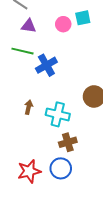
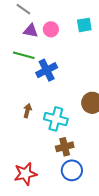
pink circle: (63, 24) -> (51, 29), moved
blue circle: (61, 168) -> (72, 170), moved

